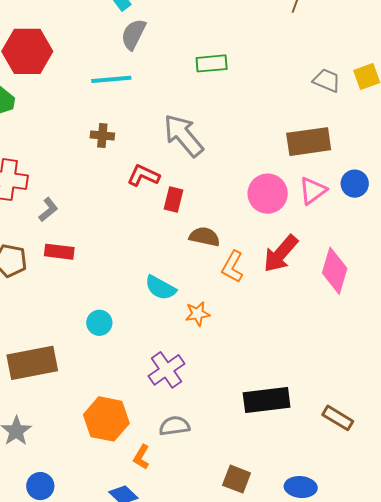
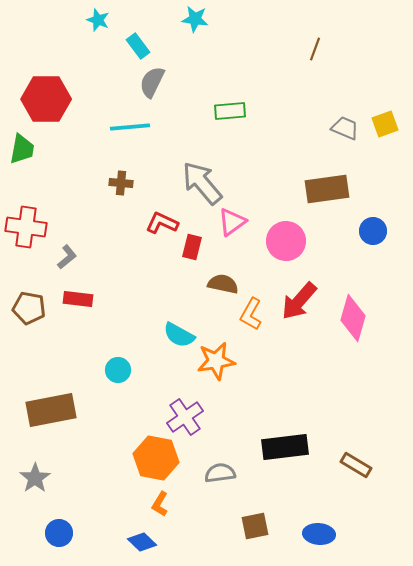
pink triangle: (313, 191) -> (232, 222), moved
orange star: (198, 314) -> (216, 361), size x1.5
orange hexagon: (106, 419) -> (156, 458), moved
gray semicircle: (174, 426) -> (220, 473), moved
brown square: (237, 479) -> (255, 526), turned -32

